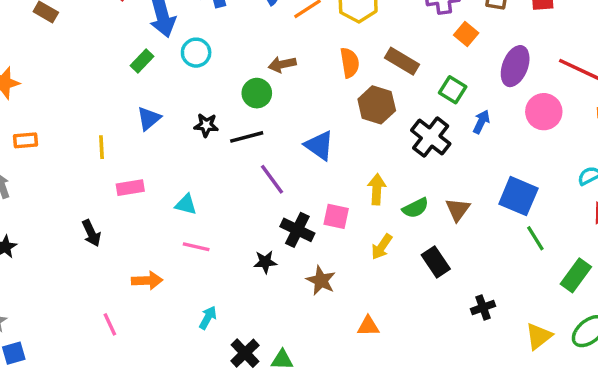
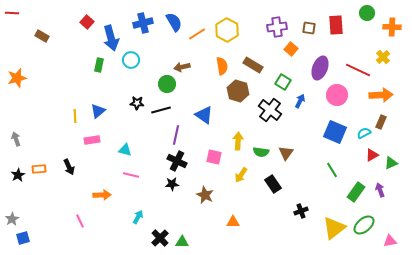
green rectangle: (142, 61) -> (99, 65), turned -32
blue triangle: (149, 118) -> (98, 111), moved
orange rectangle: (26, 140) -> (39, 169), moved
purple line: (272, 179) -> (176, 135), turned 48
blue square: (518, 196) -> (335, 132), moved
green semicircle: (415, 208) -> (261, 152), turned 35
black cross: (297, 230) -> (177, 161), moved
yellow triangle: (539, 336) -> (334, 228), size x1.4

